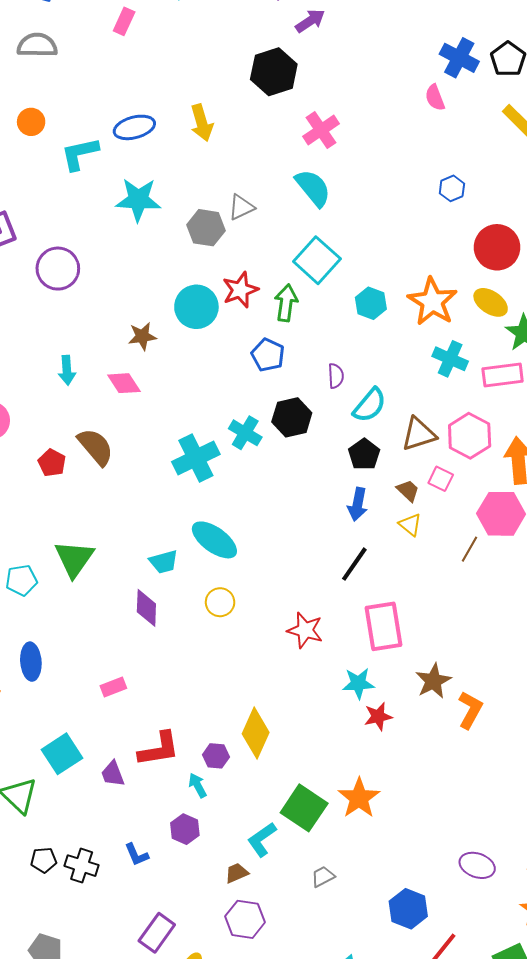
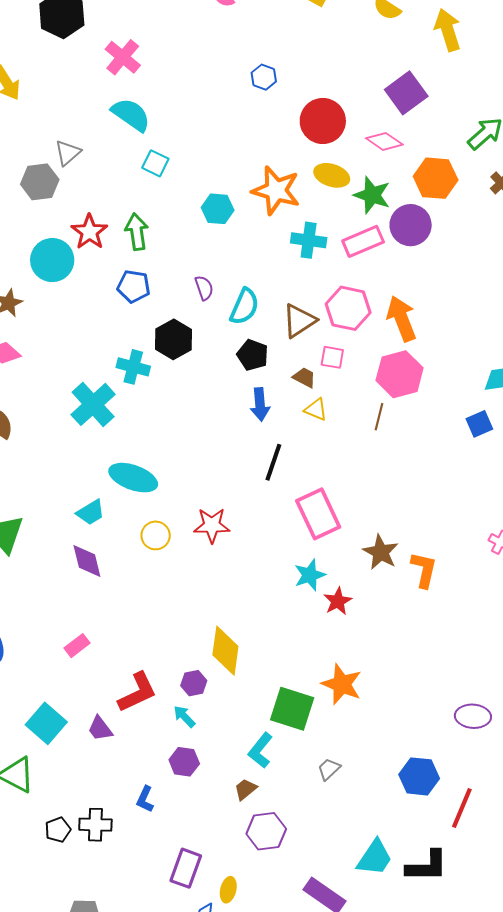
cyan square: (317, 260) -> (155, 163), moved, size x0.6
red star: (305, 630) -> (212, 525), moved
blue L-shape: (137, 855) -> (145, 799), turned 64

